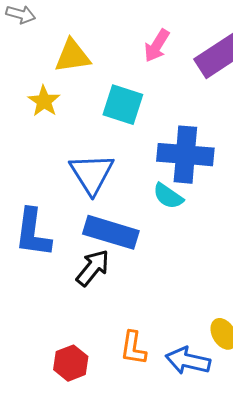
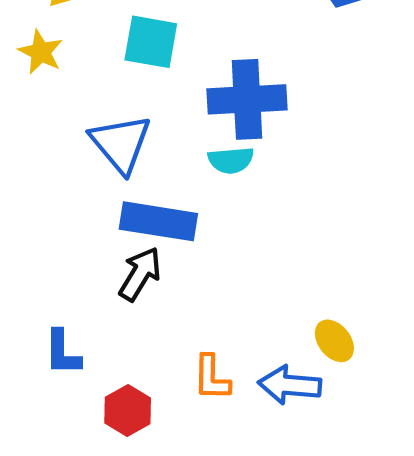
cyan semicircle: (168, 196) -> (231, 160), turned -32
blue L-shape: (33, 233) -> (62, 353), moved, size x0.7

